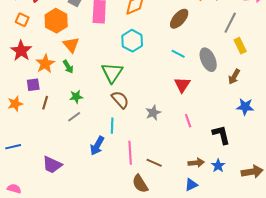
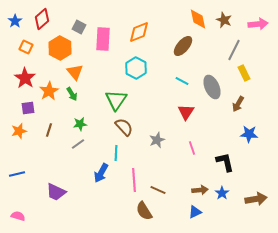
purple square: (33, 85) -> (28, 108), moved

